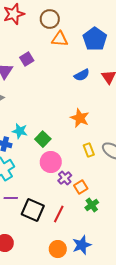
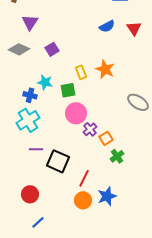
purple square: (27, 59) -> (52, 49), moved
green square: (43, 139) -> (68, 90), turned 35
yellow rectangle: (89, 150) -> (81, 72), moved
red line: (59, 214) -> (84, 178), moved

